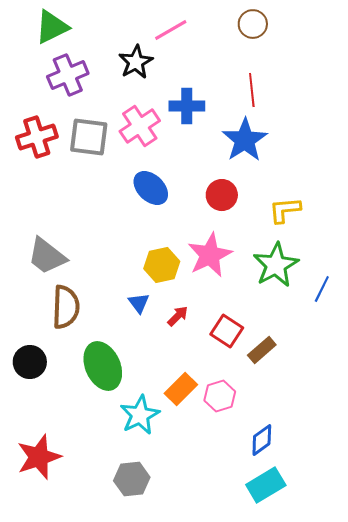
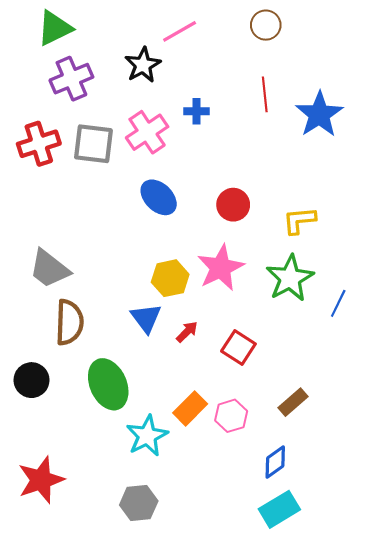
blue cross: (187, 106) -> (196, 111), size x0.7
blue star: (245, 140) -> (319, 114), moved
blue triangle: (139, 303) -> (146, 318), size x1.4
brown rectangle: (262, 350) -> (293, 402), moved

